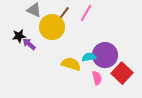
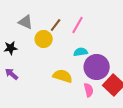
yellow circle: (52, 27) -> (44, 39), size x0.7
purple arrow: (29, 44) -> (12, 74), moved
cyan semicircle: (89, 57) -> (81, 52), moved

